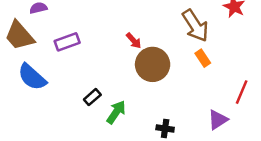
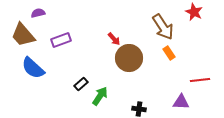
red line: (242, 92) -> (200, 80), turned 60
purple triangle: (218, 120) -> (181, 102), turned 36

